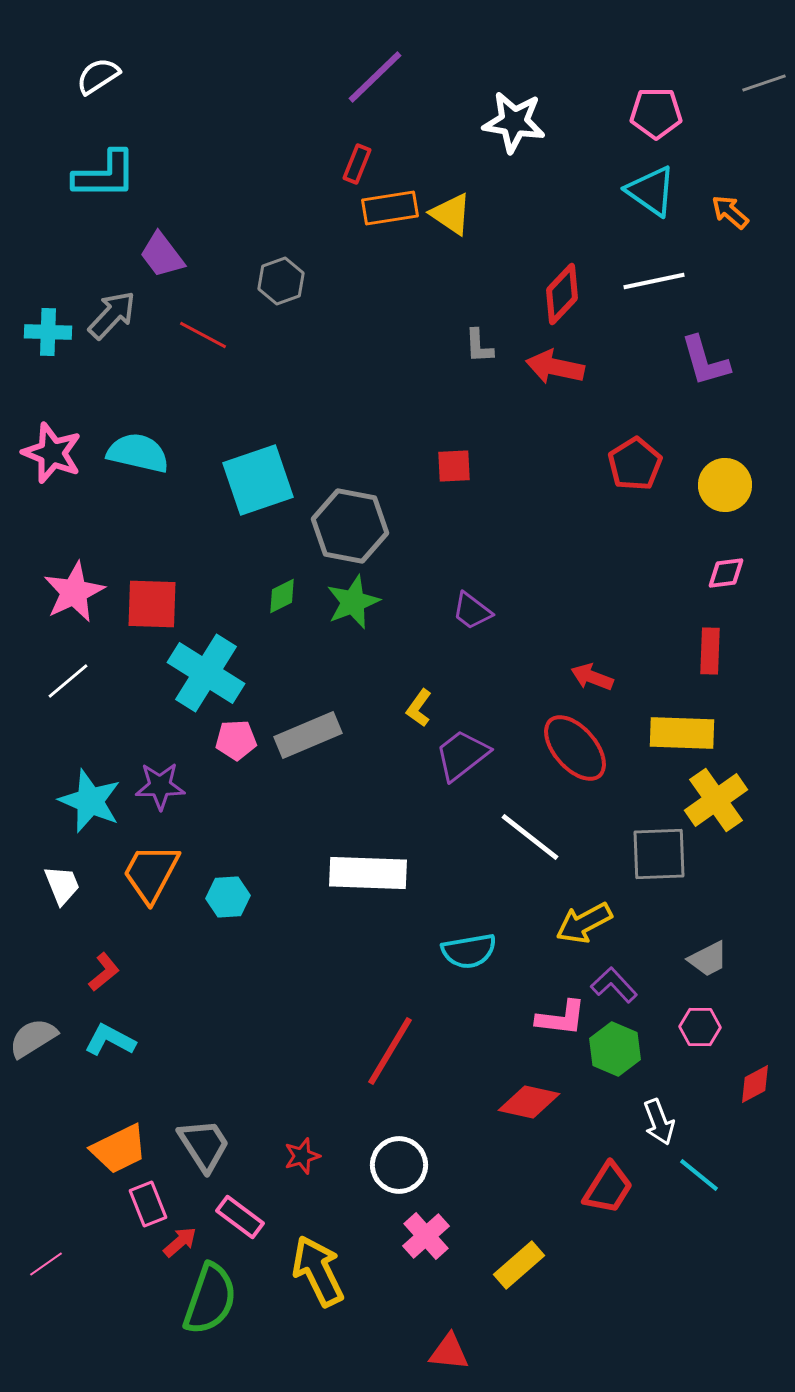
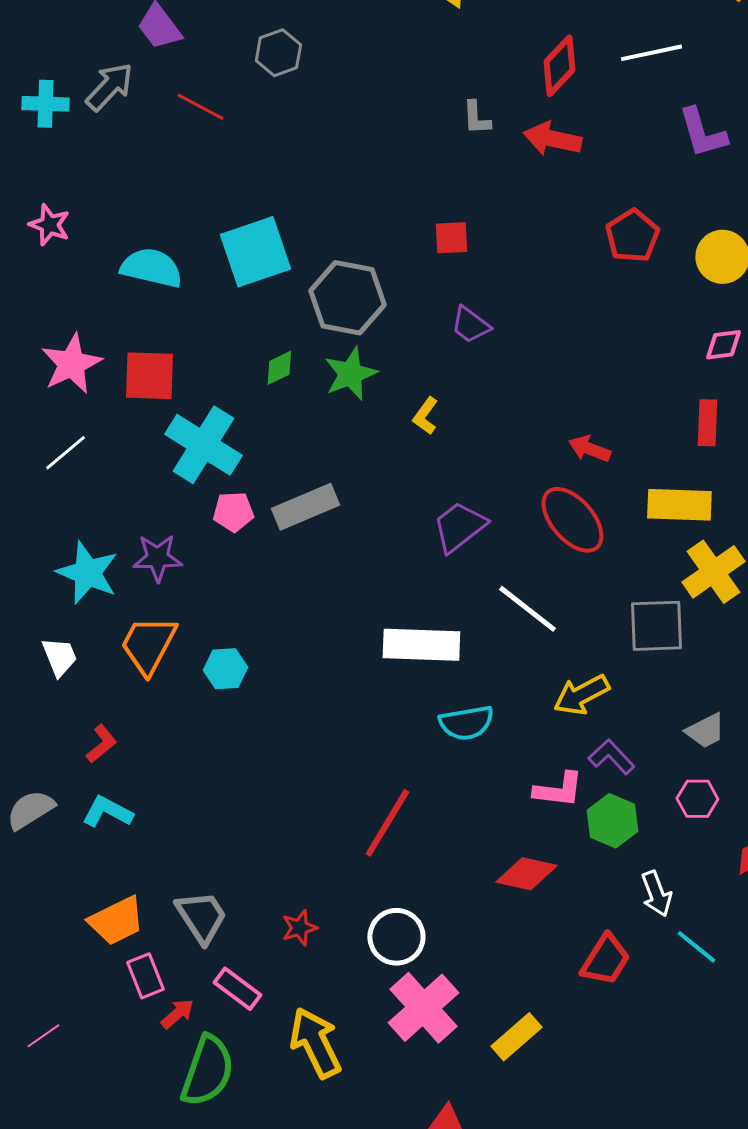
pink star: (52, 453) -> (49, 225), size x0.7
cyan semicircle: (138, 453) -> (151, 268), moved
purple trapezoid: (472, 611) -> (470, 325), moved
yellow L-shape: (419, 708) -> (425, 416), moved
white rectangle: (368, 873) -> (421, 645), moved
pink cross: (426, 1236) -> (423, 1008), size x1.5

